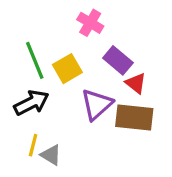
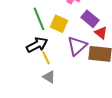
yellow square: (67, 69) -> (59, 24), turned -36
yellow line: (33, 145) -> (46, 58), moved, turned -40

